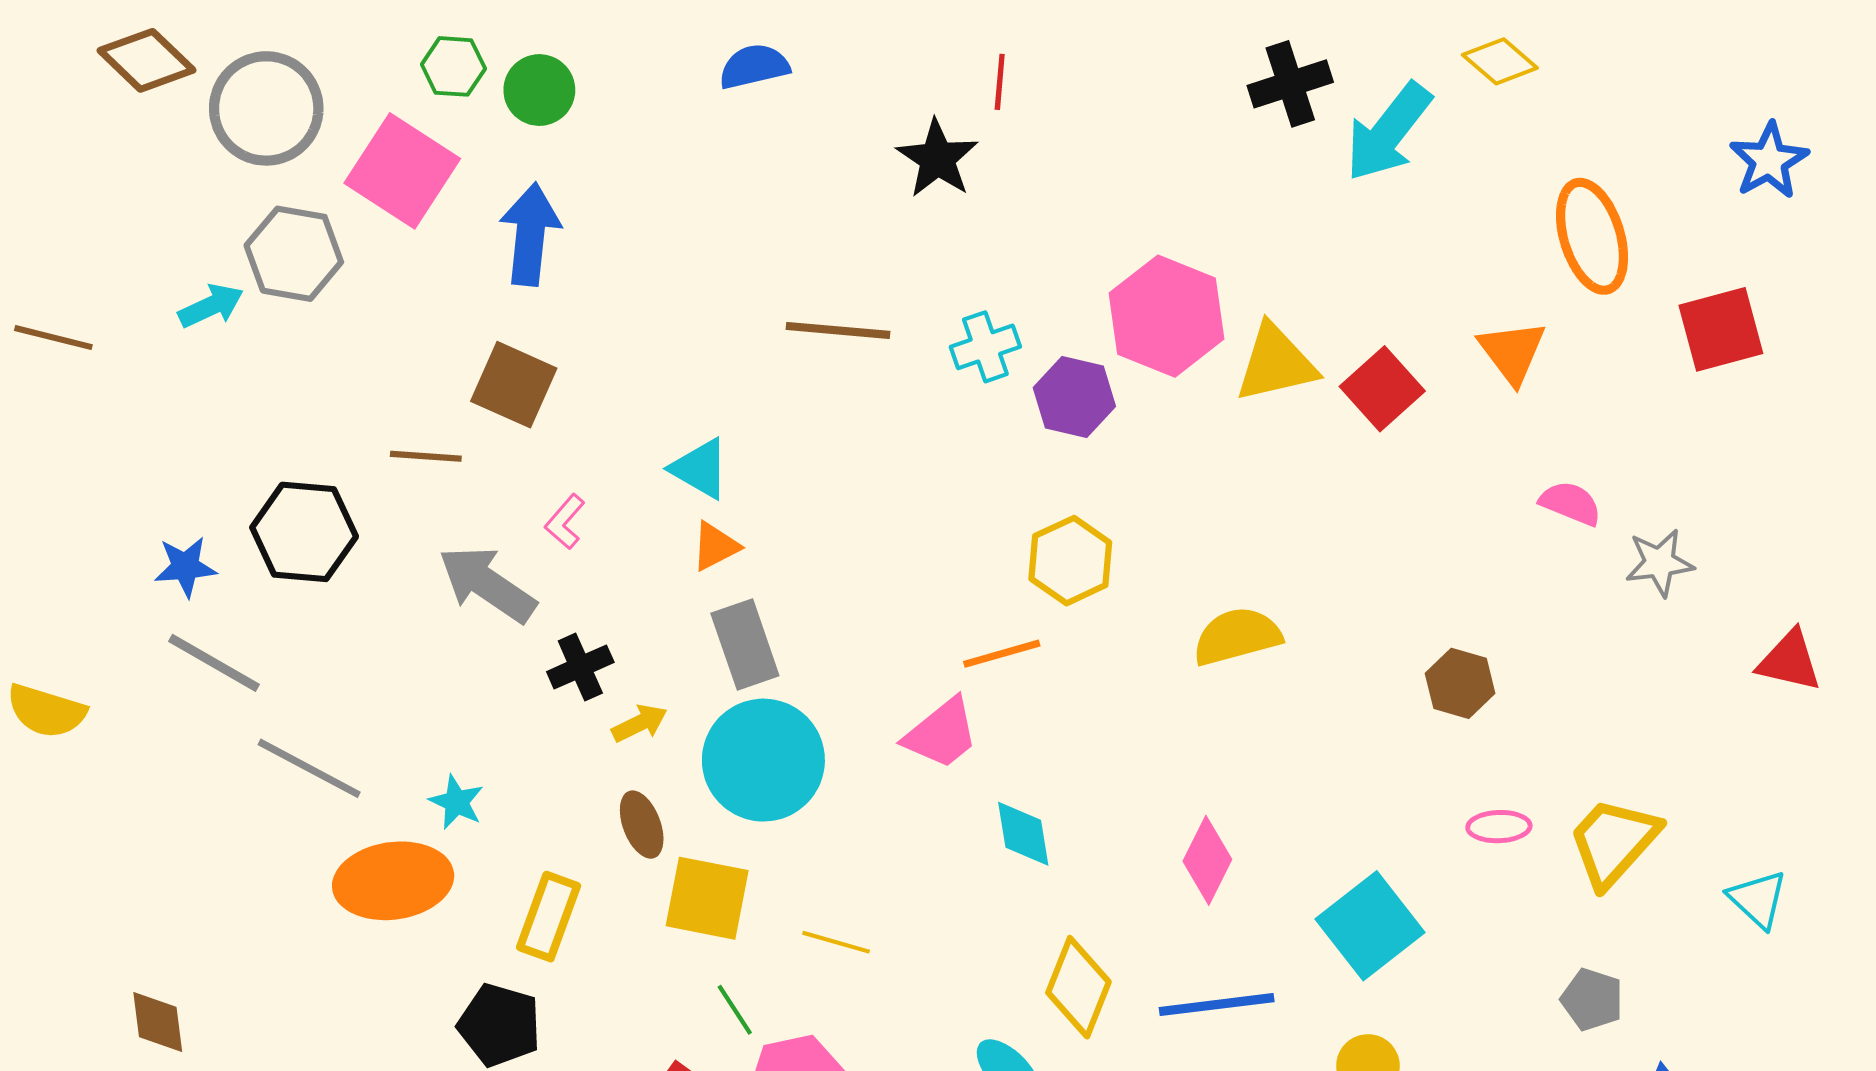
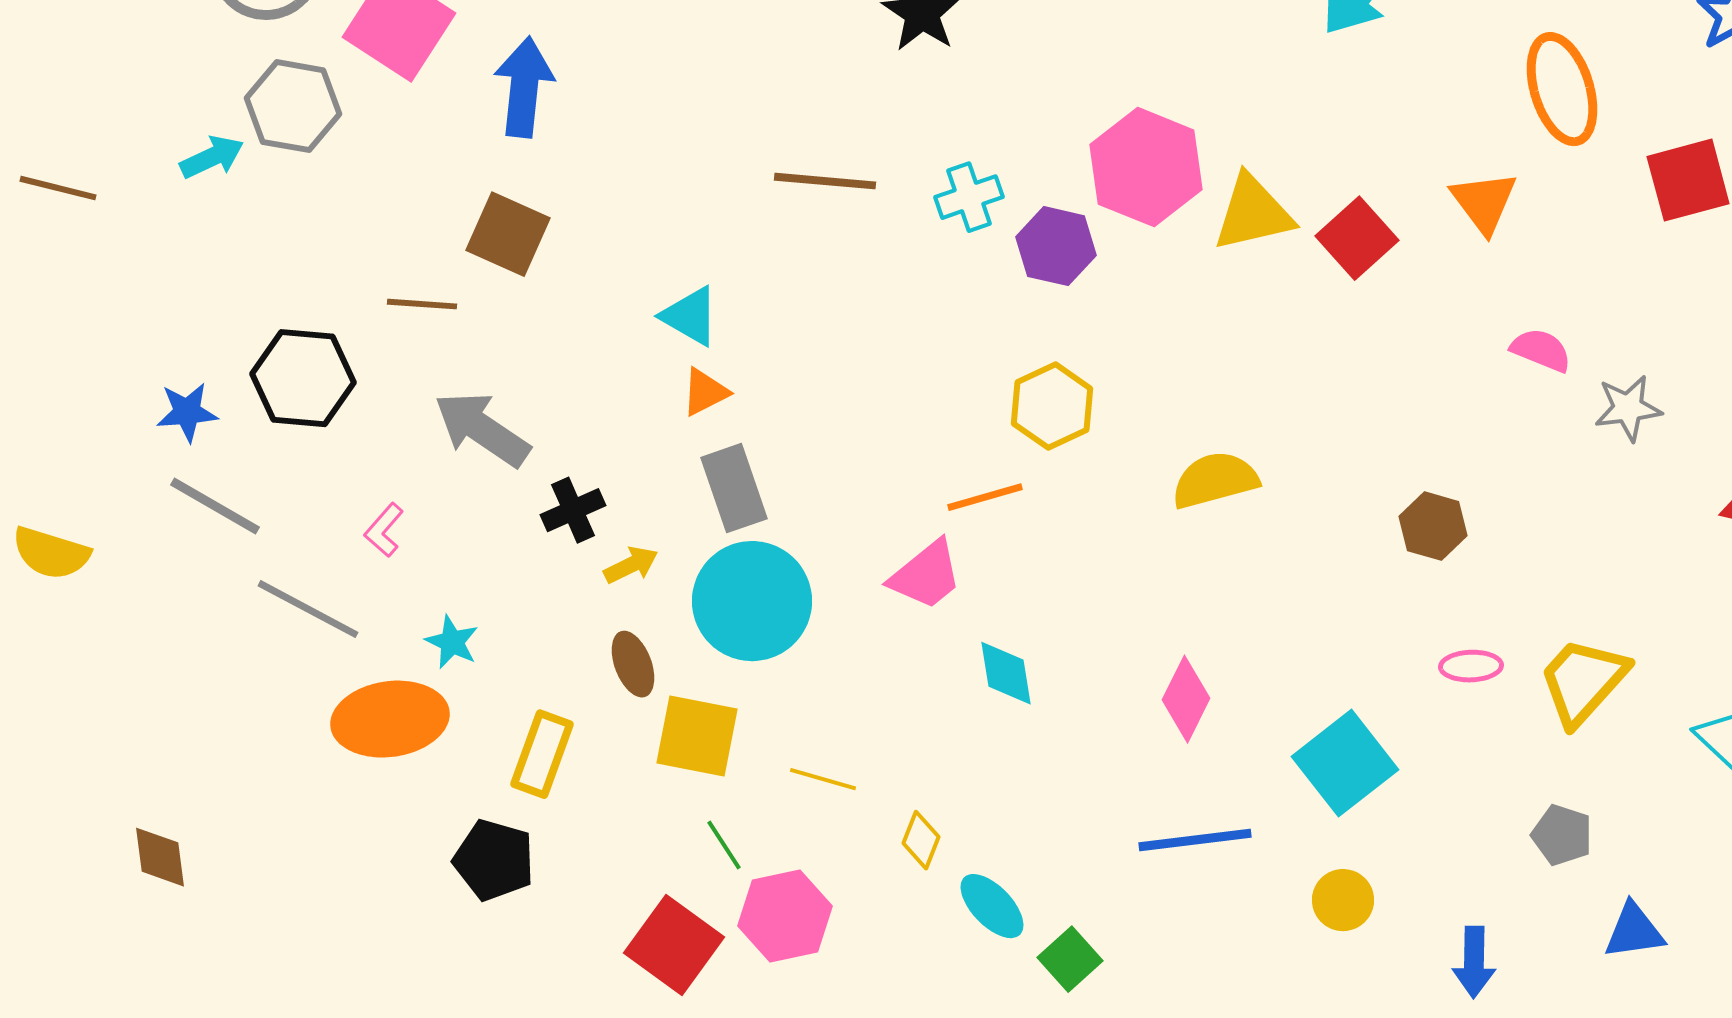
pink L-shape: (565, 522) -> (384, 530), moved
yellow diamond: (1078, 987) -> (921, 840), moved, size x0.6

